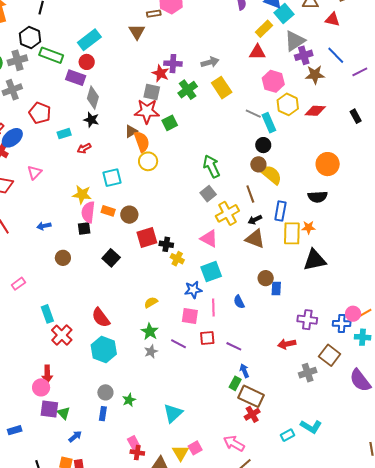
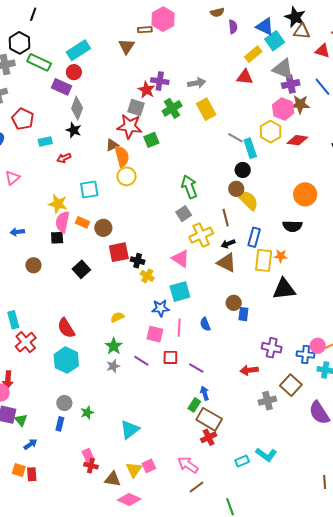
gray triangle: (295, 41) -> (283, 69), turned 50
pink hexagon: (273, 81) -> (283, 109), moved

